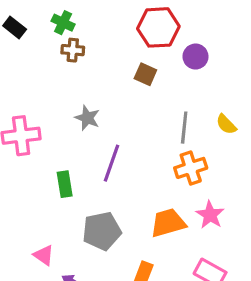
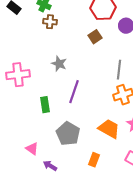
brown square: (145, 74) -> (95, 37), turned 32
orange trapezoid: (168, 223) -> (109, 129), turned 45
gray pentagon: (102, 231) -> (68, 134), turned -30

